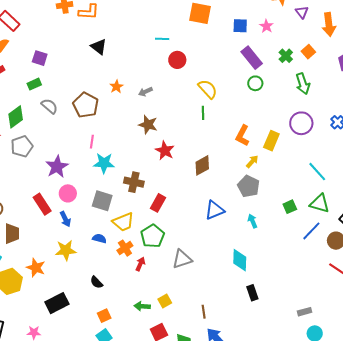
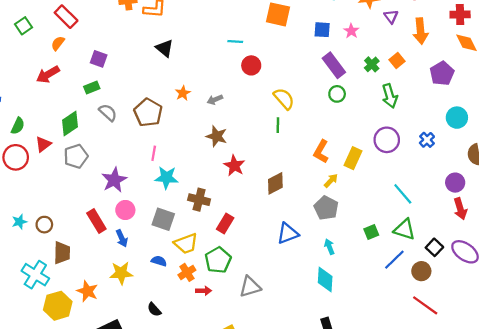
cyan diamond: (240, 260) -> (325, 280), moved
red arrow: (140, 264) -> (204, 291), turned 64

